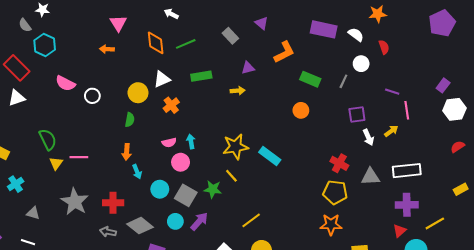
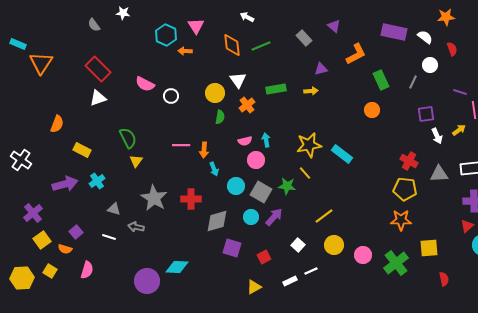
gray semicircle: (25, 25) -> (94, 25), moved
cyan hexagon: (45, 45) -> (166, 35), moved
green rectangle: (201, 76) -> (276, 89), moved
white triangle: (162, 79) -> (238, 80), turned -42
green rectangle: (310, 79) -> (381, 80), turned 42
green semicircle: (130, 120) -> (220, 117), moved
pink line: (79, 157) -> (181, 145), moved
gray diamond: (140, 226) -> (217, 221), turned -55
gray arrow: (108, 232) -> (136, 227), moved

